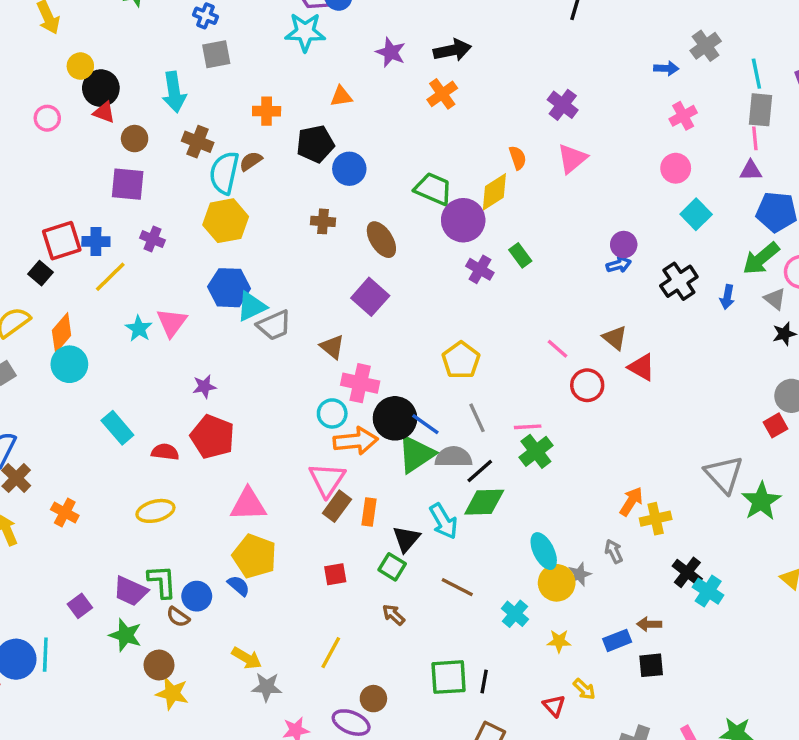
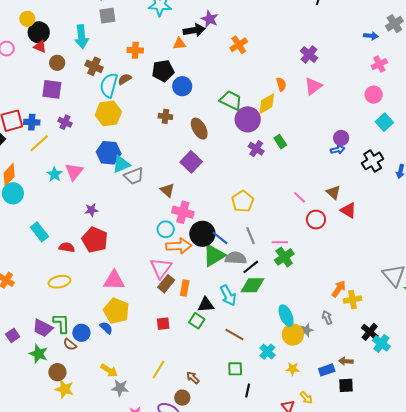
black arrow: (452, 50) -> (194, 30), moved
black triangle: (406, 539) -> (206, 305), turned 42
brown arrow: (394, 615) -> (193, 378), moved
green square: (449, 677) -> (235, 369), moved, size x0.7

